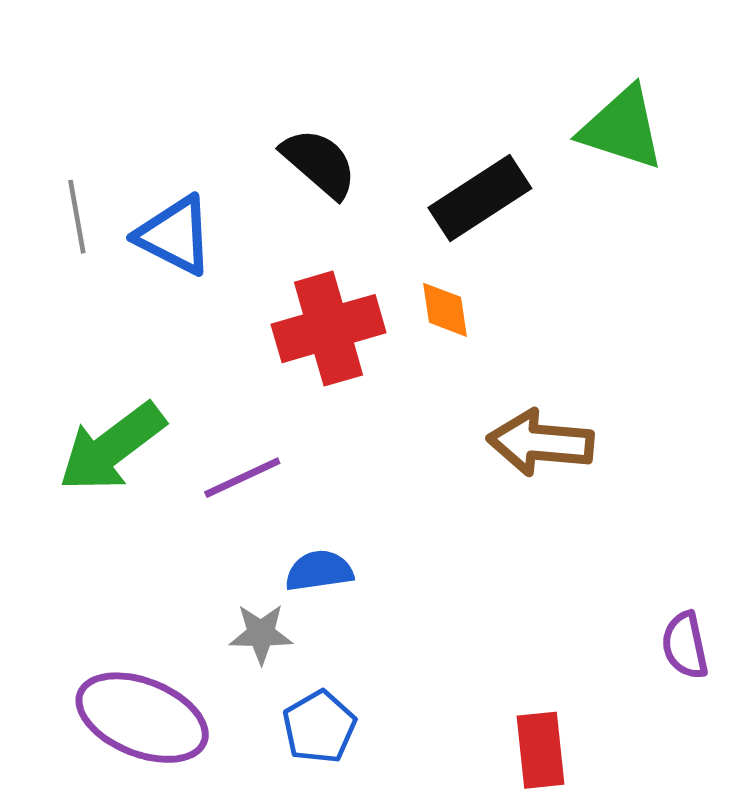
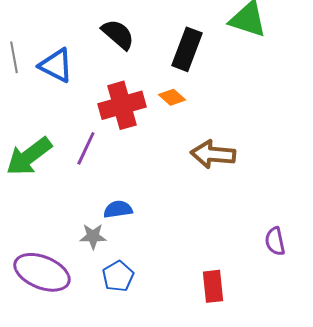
black rectangle: (480, 198) -> (187, 49), turned -36
orange diamond: (445, 310) -> (172, 97), turned -40
purple line: (242, 478) -> (86, 148), moved, turned -40

